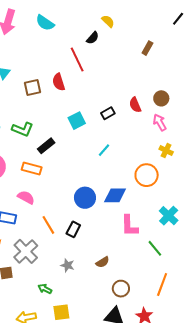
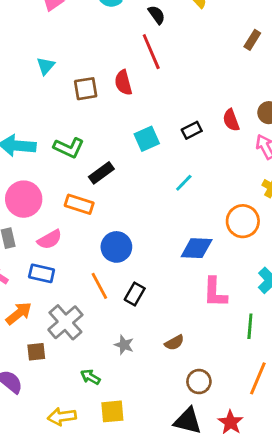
black semicircle: (93, 38) -> (157, 15), moved, turned -80
pink semicircle: (26, 197) -> (50, 240), moved, turned 120
blue circle: (85, 198) -> (116, 247), moved
green line: (155, 248) -> (250, 326), turned 42

